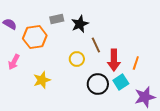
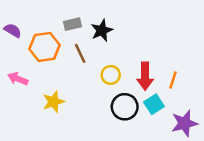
brown line: (96, 45) -> (80, 53), moved
yellow circle: (77, 59) -> (111, 75), moved
pink arrow: (14, 62) -> (18, 79), turned 84

